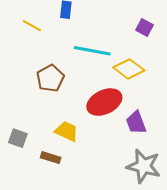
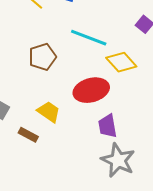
purple trapezoid: (136, 123) -> (108, 126), moved

